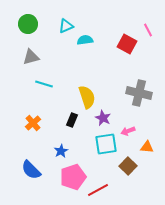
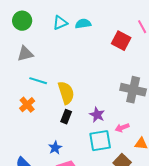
cyan semicircle: (85, 40) -> (83, 24), moved
yellow semicircle: (87, 97) -> (66, 93), moved
orange cross: (33, 123) -> (27, 105), moved

